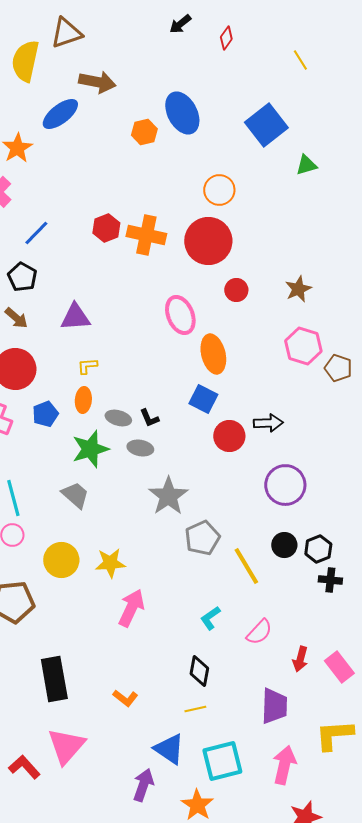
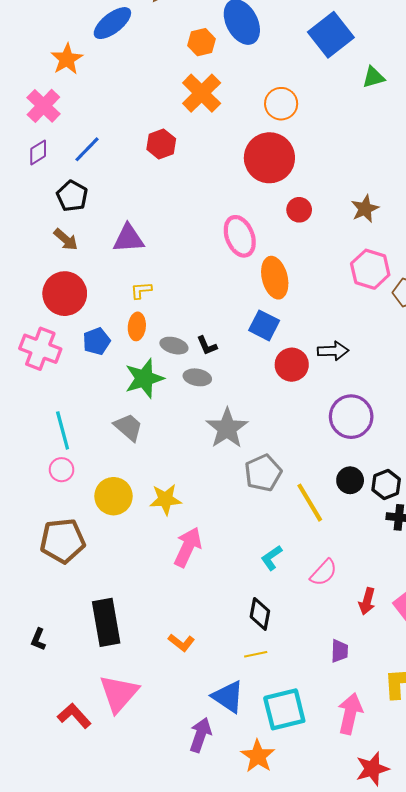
orange cross: (146, 235) -> (202, 93), moved, turned 33
purple trapezoid: (274, 706) -> (339, 651), size x0.6

